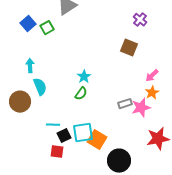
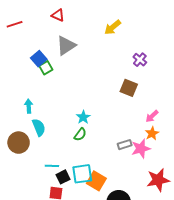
blue square: (28, 24) -> (39, 59), moved

